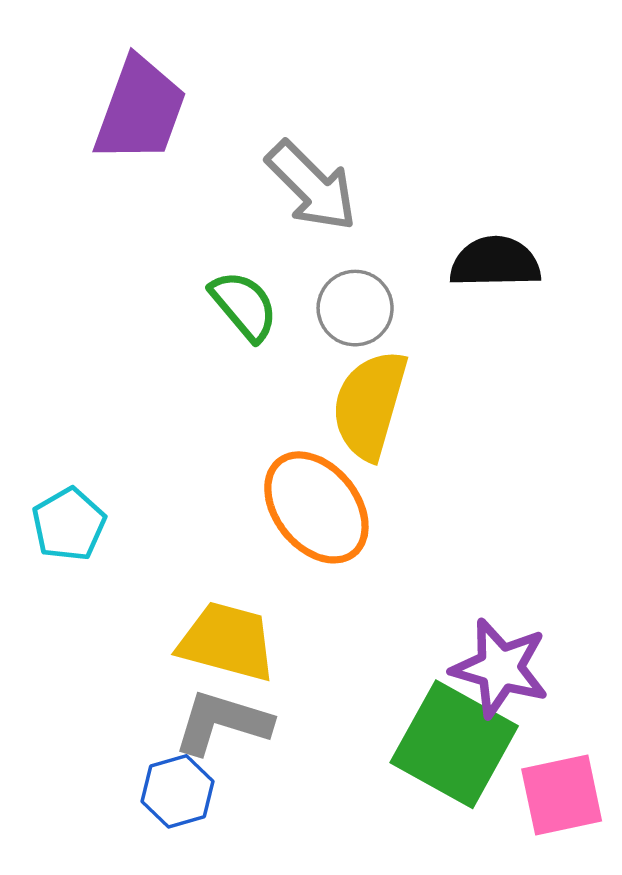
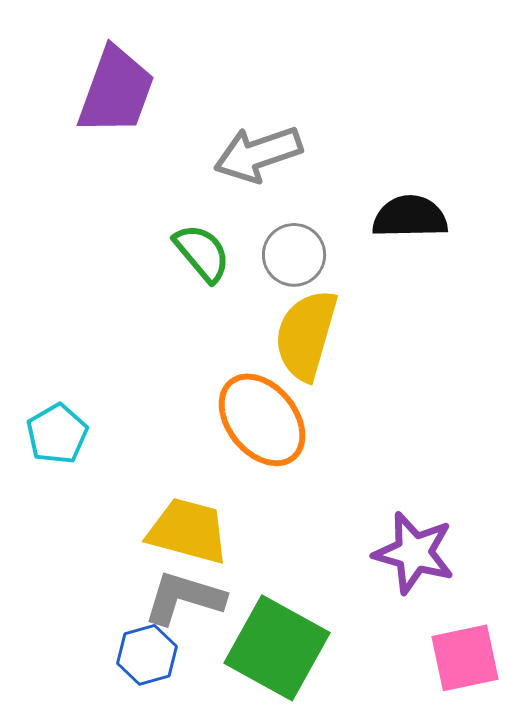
gray arrow: (312, 186) -> (258, 154), turned 116
green square: (454, 744) -> (277, 648), moved

